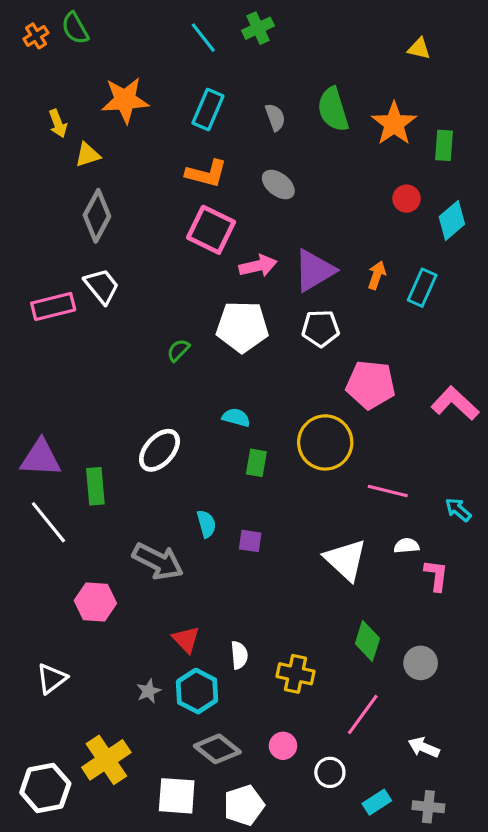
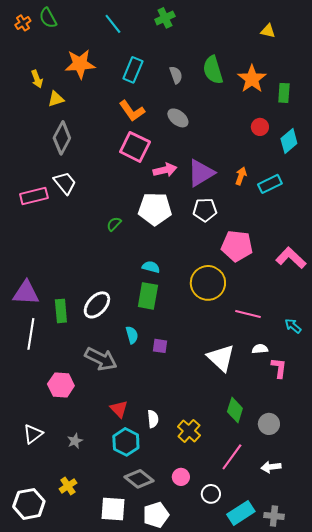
cyan line: (203, 38) -> (113, 24), moved
orange L-shape: (206, 174) -> (132, 111), turned 40
cyan rectangle: (422, 288) -> (270, 184), turned 40
white ellipse: (159, 450) -> (97, 305), moved
green rectangle: (256, 463) -> (148, 296), moved, size x1.5
white line: (48, 522) -> (31, 334), turned 48
yellow cross: (296, 674) -> (189, 431), turned 30
gray star: (149, 691) -> (75, 441), moved
white arrow: (424, 747) -> (271, 467), moved, turned -30
yellow cross: (106, 760) -> (68, 486), size x0.6
cyan rectangle: (377, 802) -> (241, 513), size x1.5

